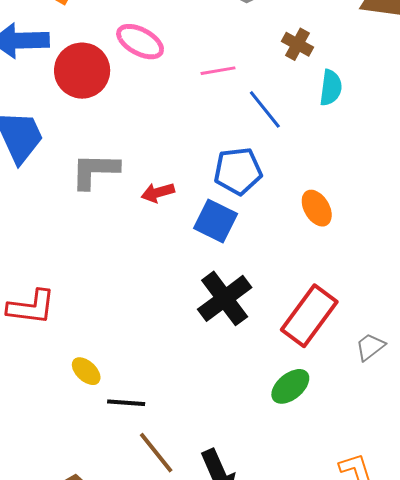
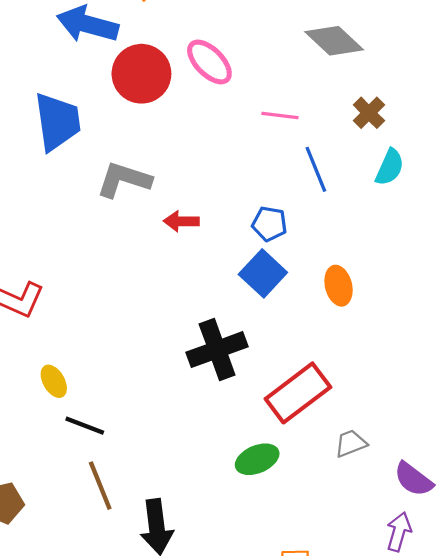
blue pentagon: (238, 171) -> (269, 224), size x0.7
blue square: (216, 221) -> (263, 273), moved

